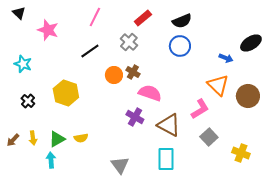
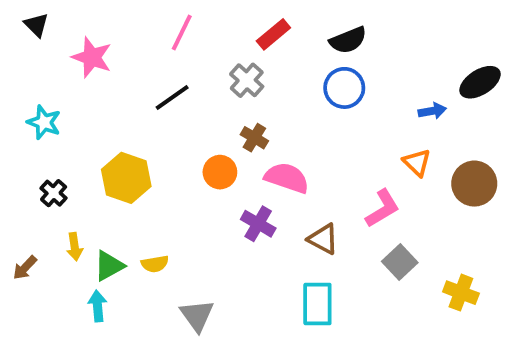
blue arrow: (226, 58) -> (432, 111), turned -32
orange circle: (114, 75) -> (220, 172), moved
orange triangle: (218, 85) -> (417, 163), size x0.7
brown triangle: (169, 125) -> (323, 239), size x0.7
yellow arrow: (33, 138) -> (75, 247), moved
gray triangle: (120, 165) -> (197, 316), moved

